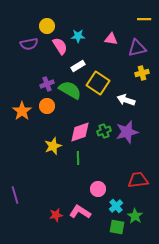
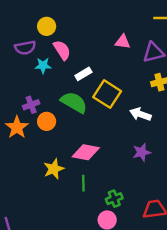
cyan star: (78, 36) -> (43, 66), moved
purple cross: (47, 84) -> (31, 105), moved
green cross: (104, 131) -> (114, 199), moved
pink diamond: (80, 132) -> (86, 152), turned 30
purple star: (127, 132) -> (142, 152), size x0.7

